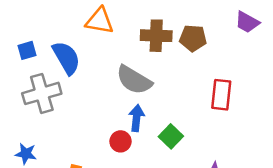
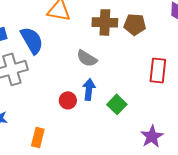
gray semicircle: (134, 80) -> (87, 58), size x0.7
red circle: (120, 141) -> (68, 100), moved

